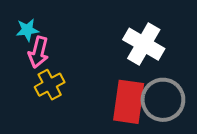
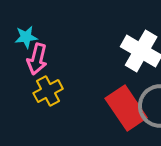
red rectangle: (129, 102) -> (126, 108), turned -42

